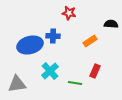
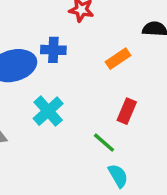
green line: (75, 83) -> (104, 143), moved, turned 32

